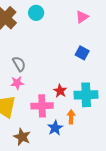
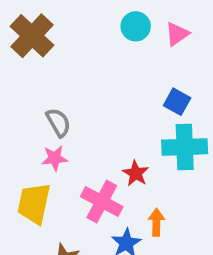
cyan circle: (36, 13) -> (136, 26), moved
cyan cross: (86, 95) -> (185, 147), moved
pink cross: (42, 106) -> (102, 202), turned 30

